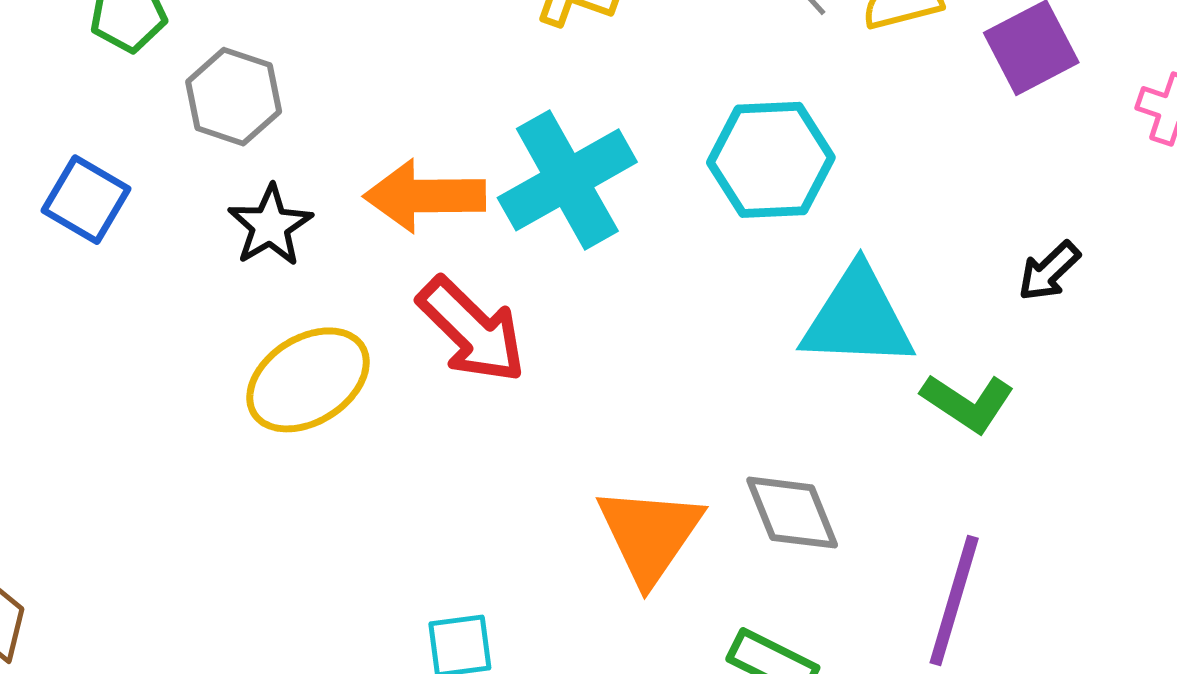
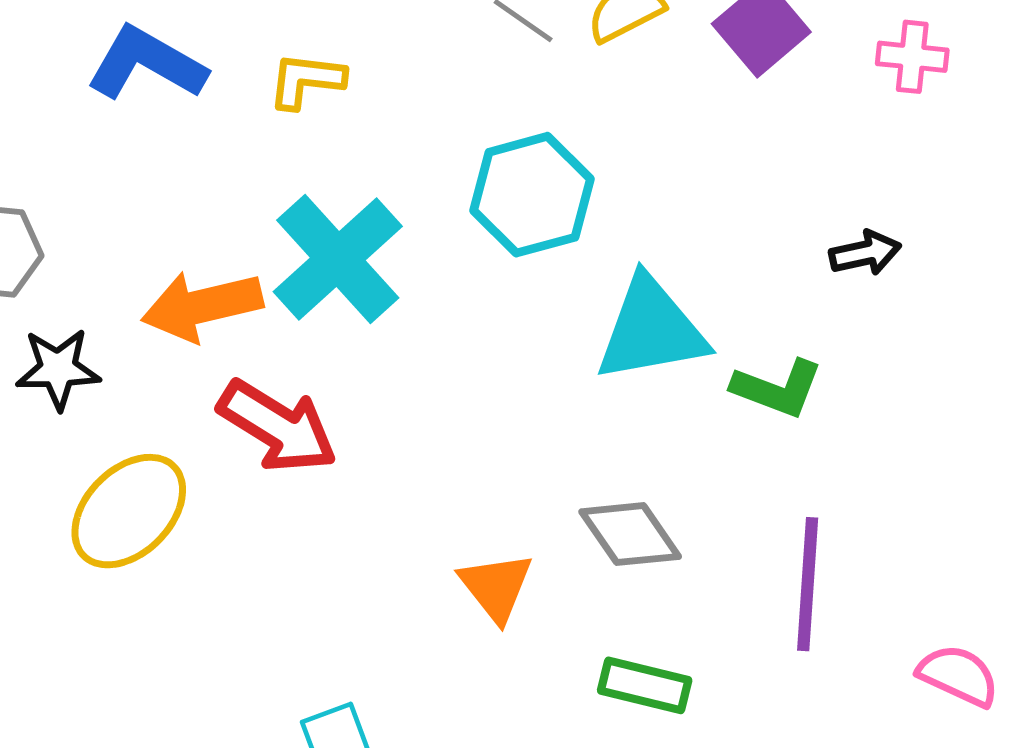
black star: (270, 226) -> (58, 369), turned -30
black arrow: (1049, 271) -> (865, 253), moved, turned -136
orange triangle: (650, 535) -> (496, 587), size x0.7

